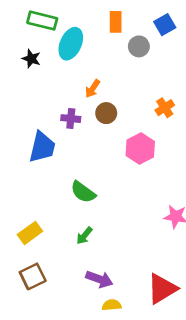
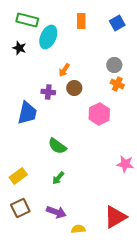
gray circle: (139, 46) -> (114, 65), moved
orange cross: (165, 108) -> (117, 84), turned -32
purple arrow: (99, 279) -> (56, 212), moved

